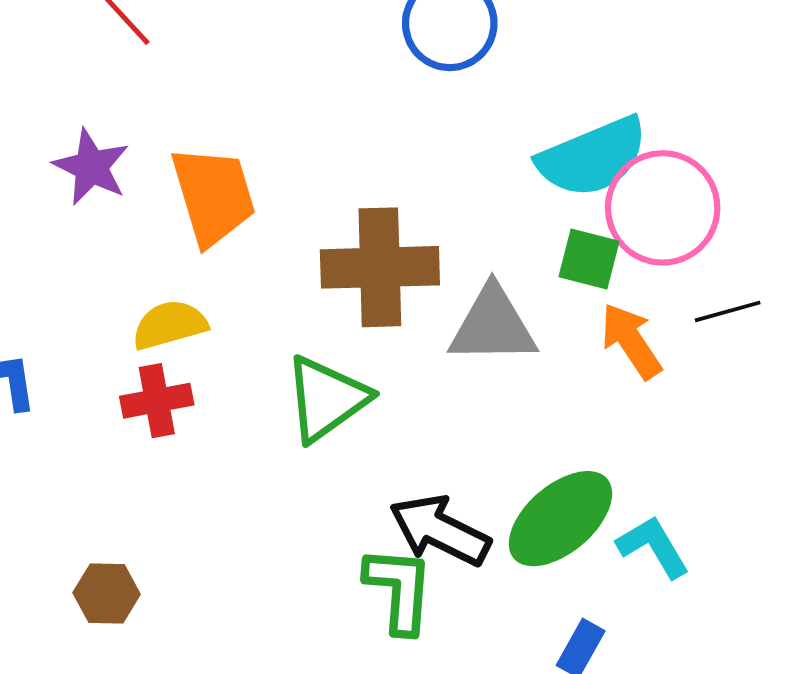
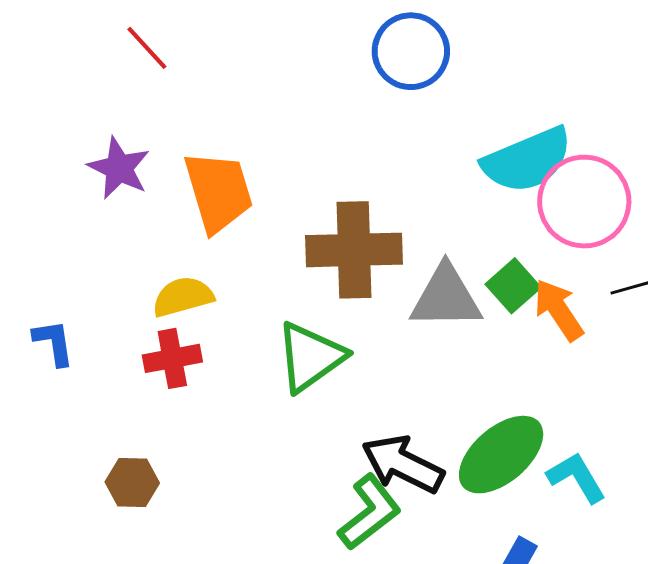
green square: (589, 259) -> (513, 286), moved, turned 34
green L-shape: (399, 590) -> (370, 512), turned 48
brown hexagon: (107, 594) -> (132, 483), moved

